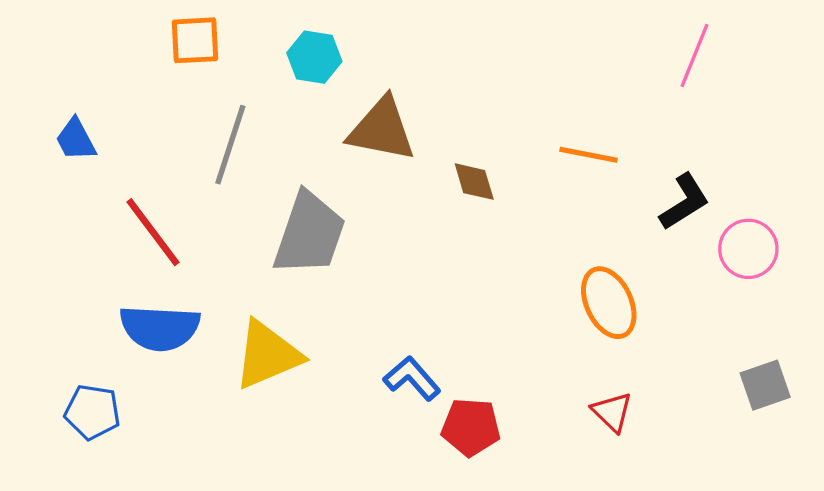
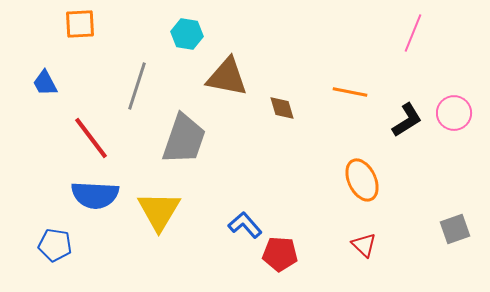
orange square: (195, 40) -> (80, 24), moved
pink circle: (748, 249) -> (454, 113), moved
yellow triangle: (267, 355) -> (159, 211), turned -36

